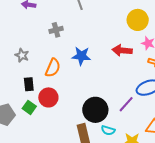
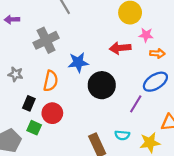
gray cross: (56, 30) -> (46, 40), size x1.6
black rectangle: (29, 84) -> (29, 103), turned 40
black circle: (95, 110) -> (102, 85), moved

